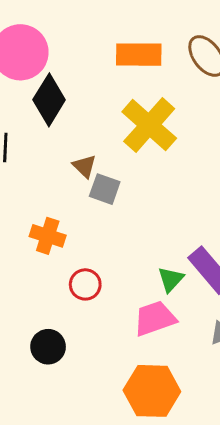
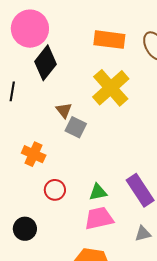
green triangle: (171, 279) -> (98, 192), moved, turned 30

